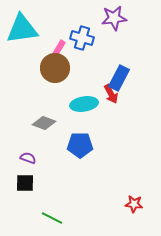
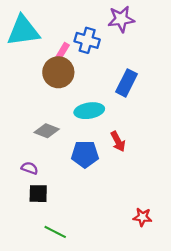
red arrow: (111, 94) -> (118, 141), moved
black square: (25, 183) -> (38, 194), moved

